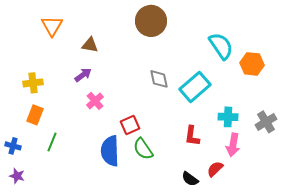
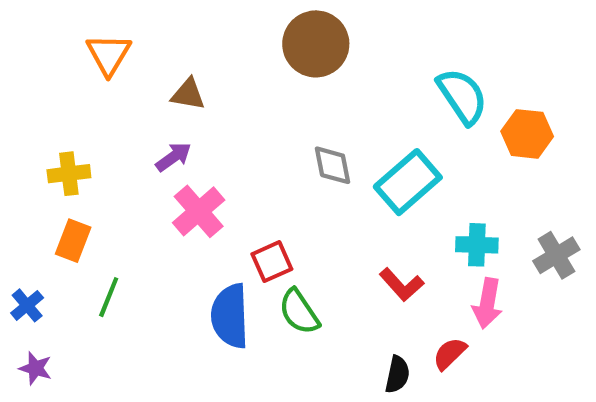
pink cross: (95, 101) -> (199, 211), size x1.4
red L-shape: (192, 136) -> (402, 285), turned -50
blue cross: (13, 146) -> (27, 305), turned 35
black semicircle: (190, 179) -> (397, 375), turned -114

